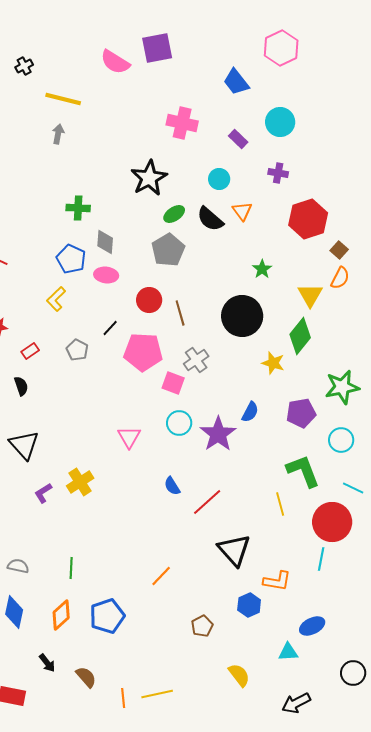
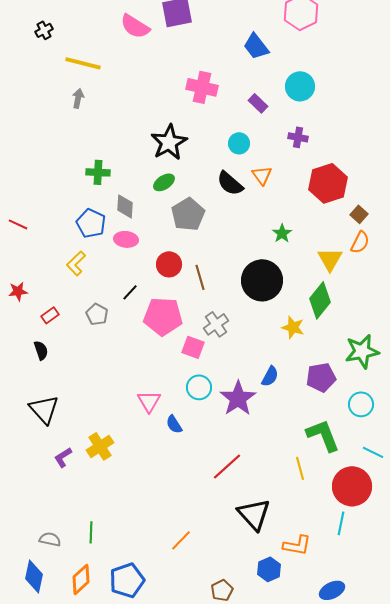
green ellipse: (174, 214) -> (164, 182), moved
blue semicircle: (172, 486) -> (174, 424), moved
gray semicircle: (18, 566) -> (50, 539), moved

